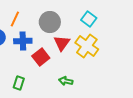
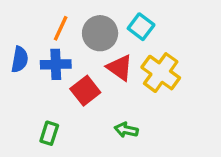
orange line: (15, 19) -> (61, 28), moved
cyan square: (89, 19) -> (141, 27), moved
red triangle: (62, 43) -> (120, 68), turned -30

